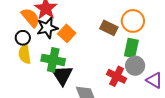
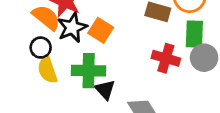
black triangle: (62, 75) -> (105, 90), size x0.7
red cross: (117, 76) -> (166, 58), moved

